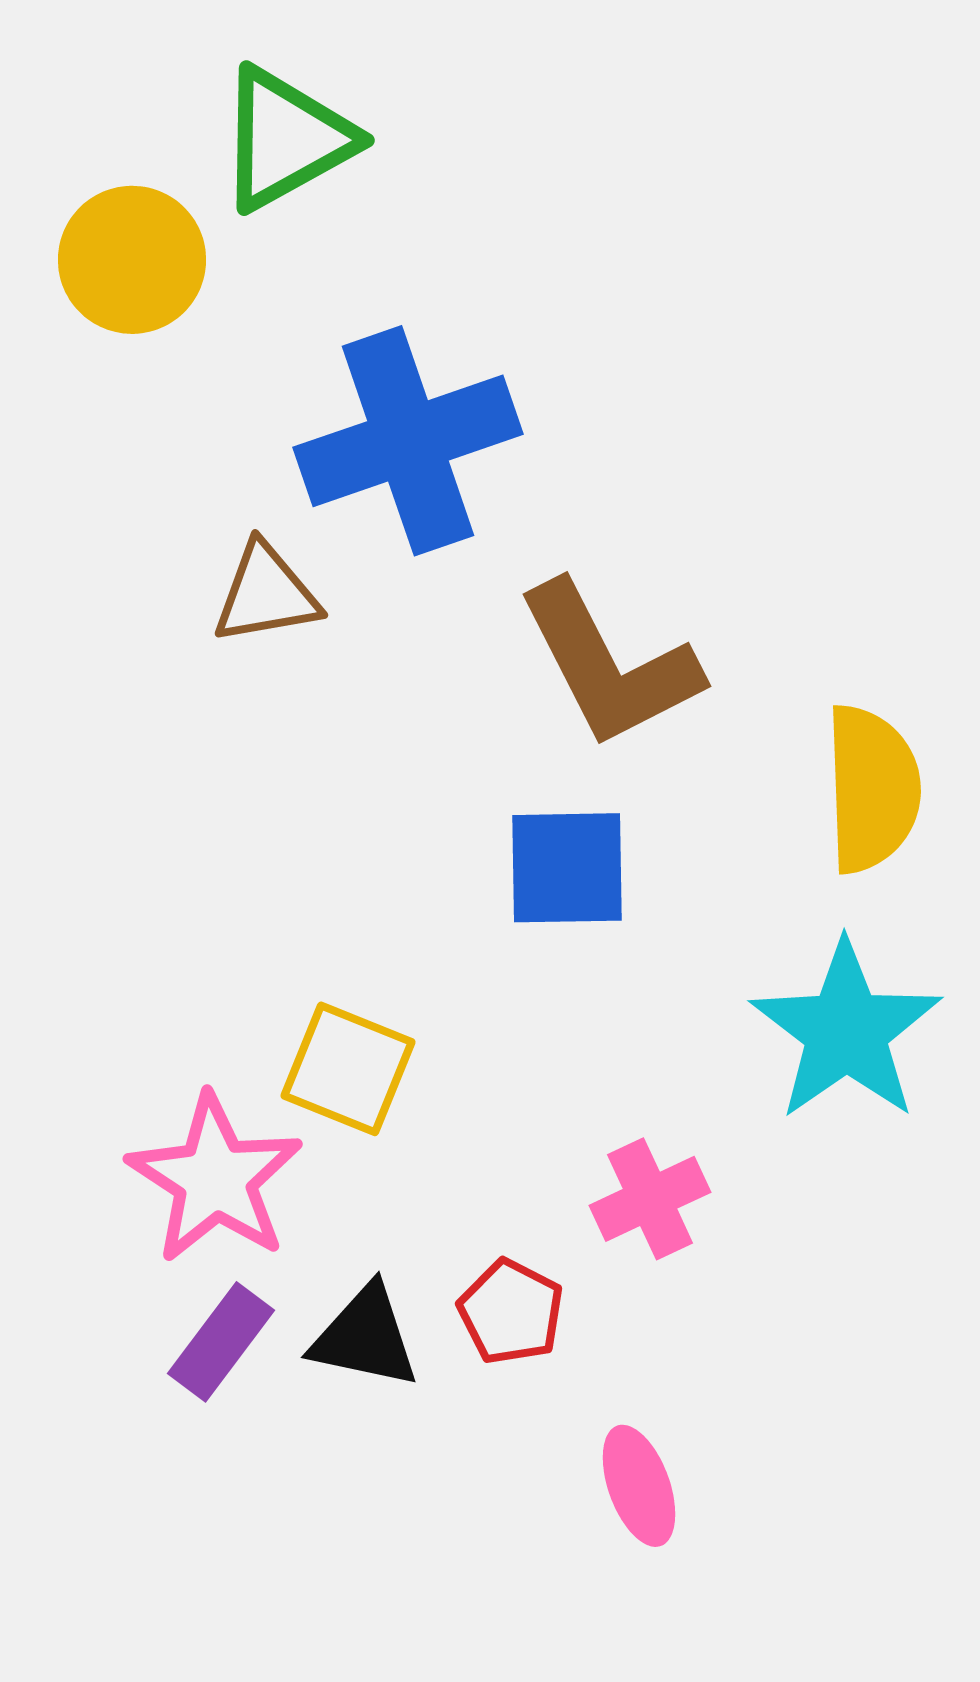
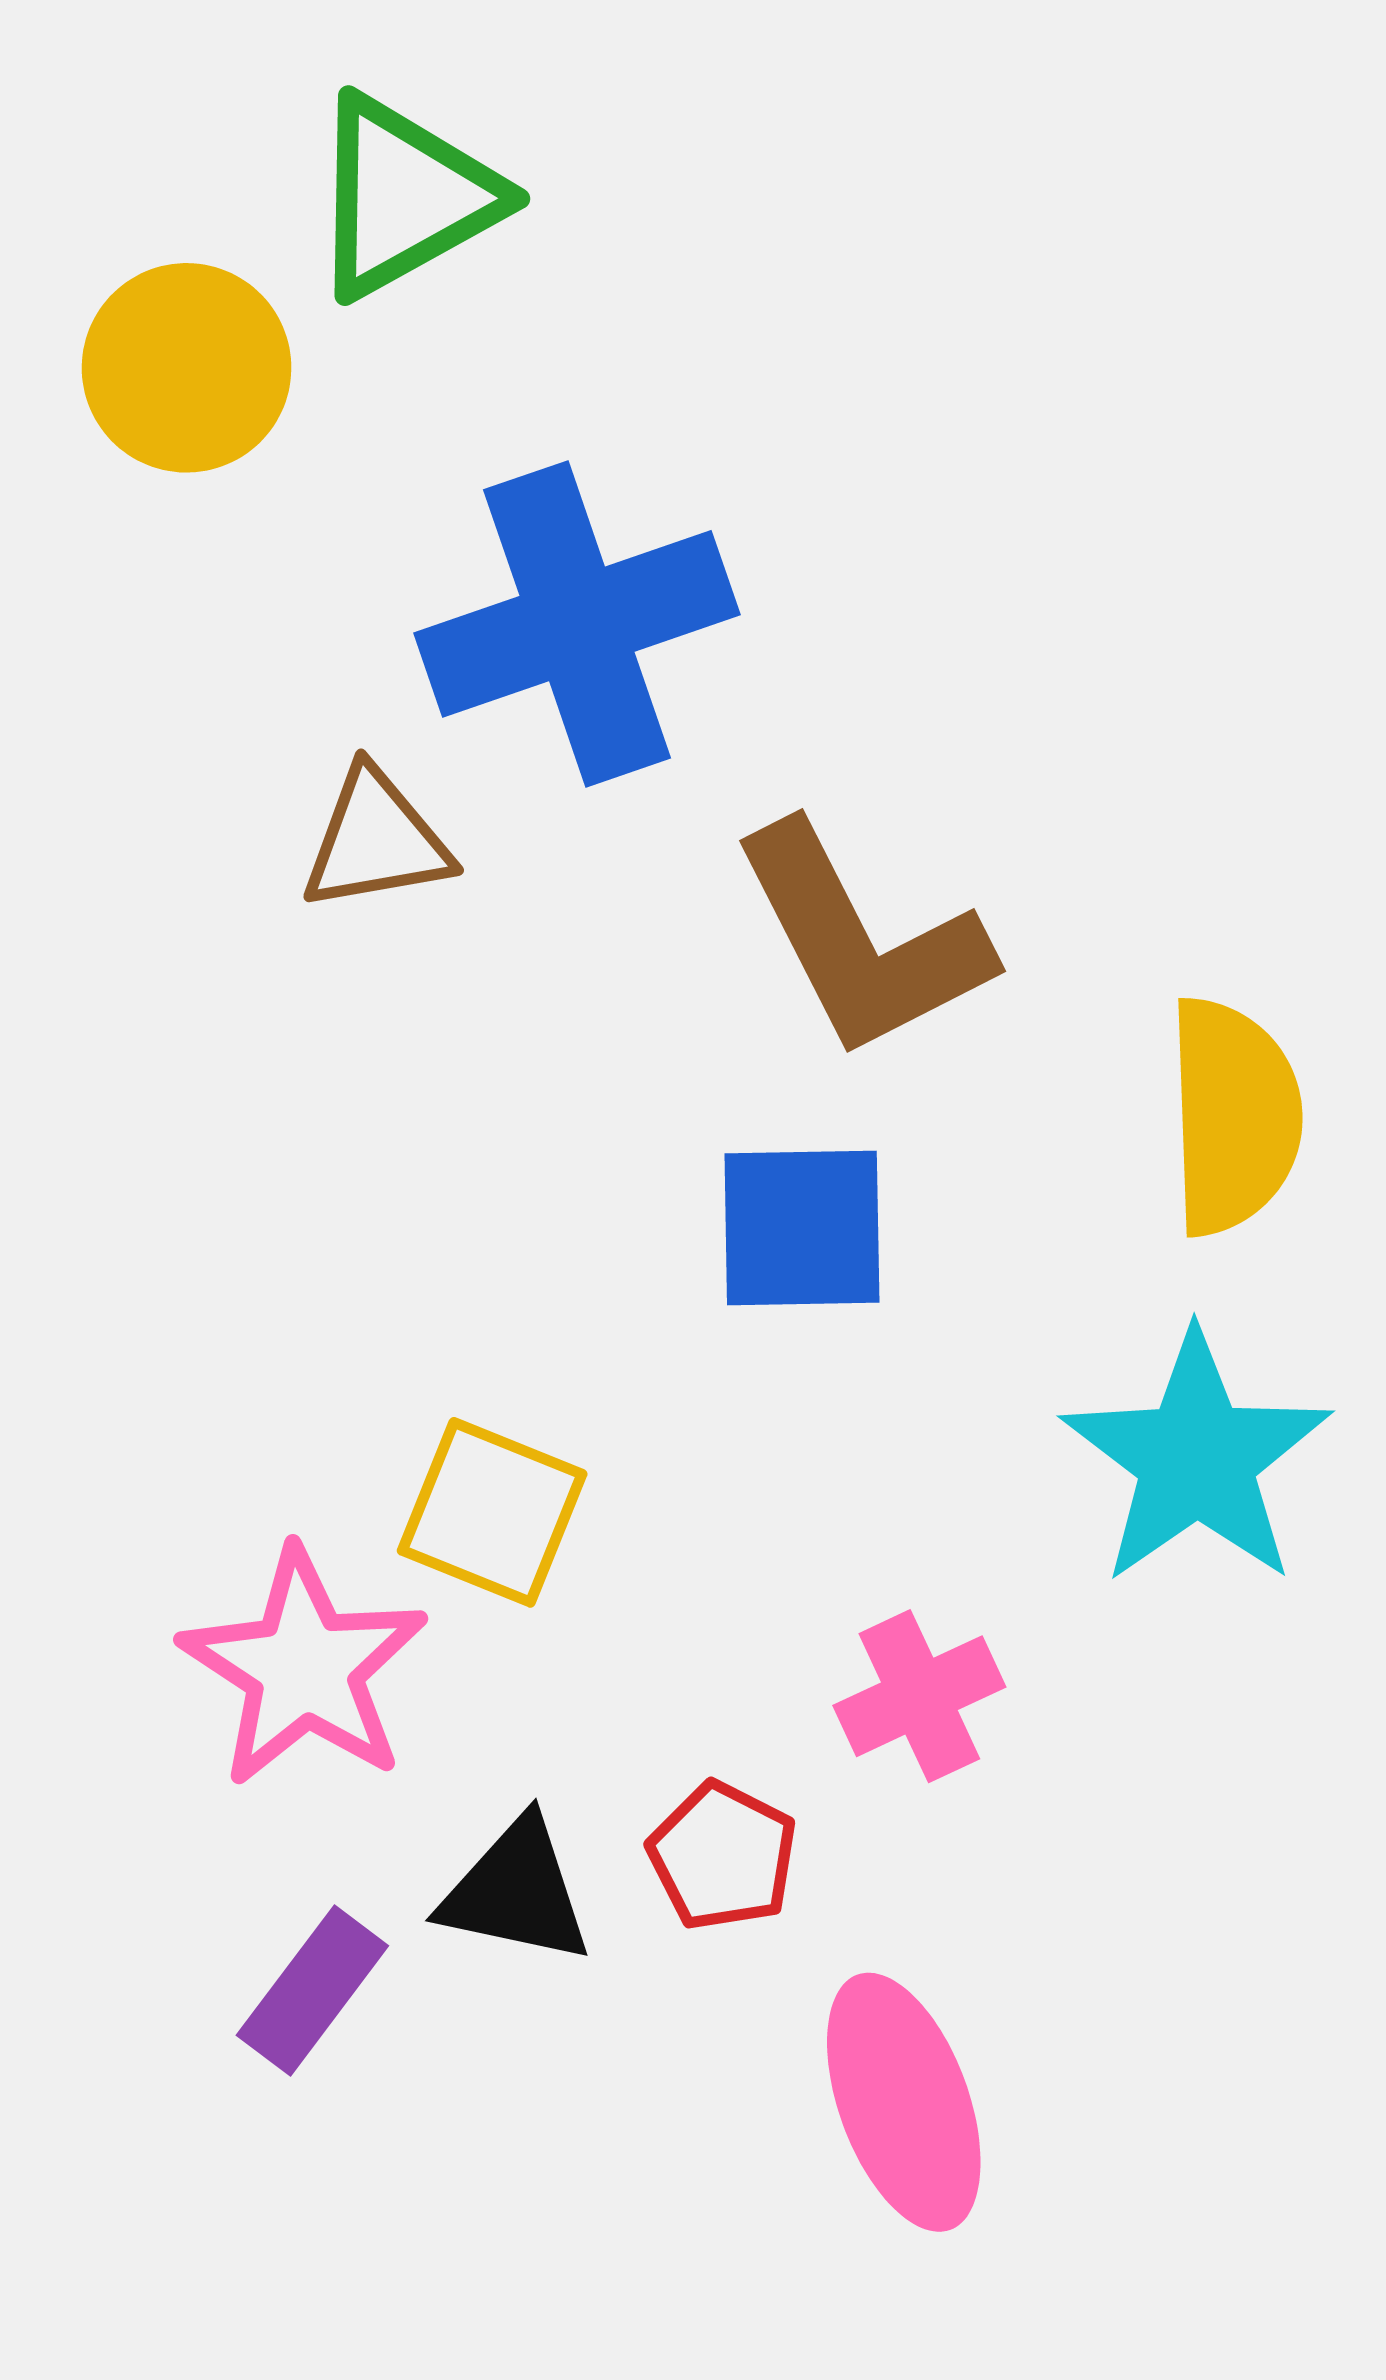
purple rectangle: (221, 1342) -> (312, 1990), moved
pink ellipse: (639, 1486) -> (904, 2102), size x1.5

